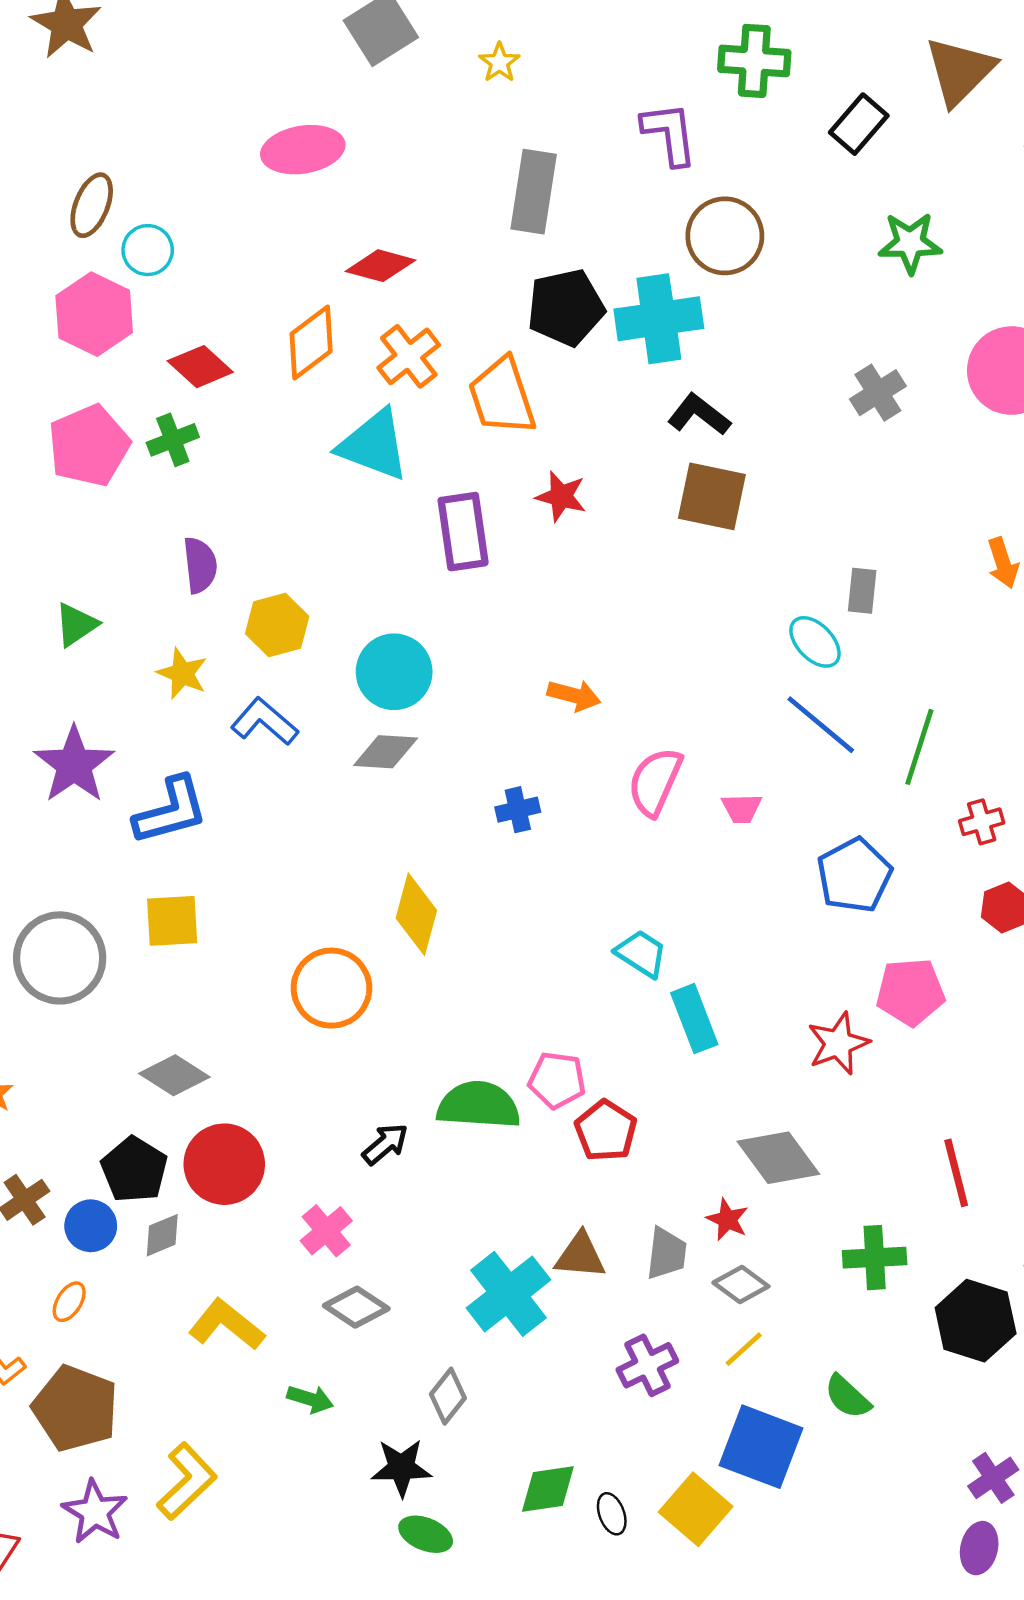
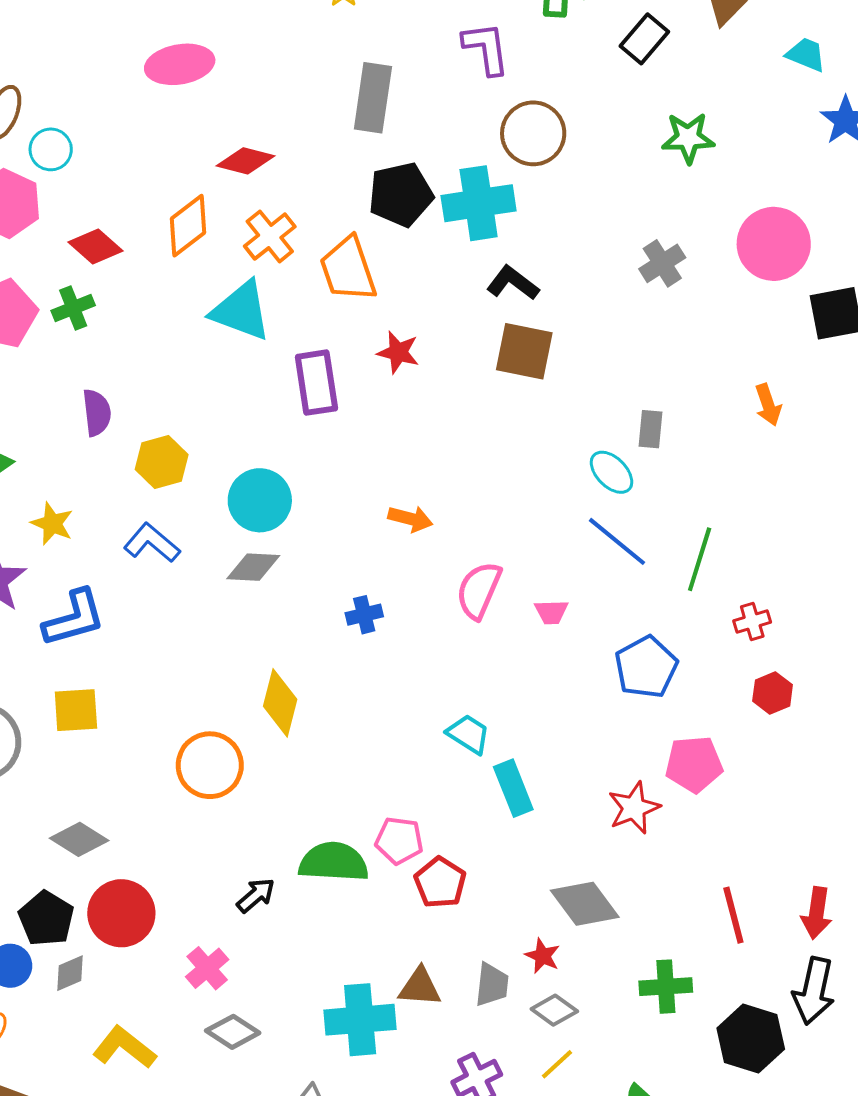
yellow star: (182, 673) -> (52, 524), moved
cyan cross: (509, 1294) -> (360, 1020), turned 34

